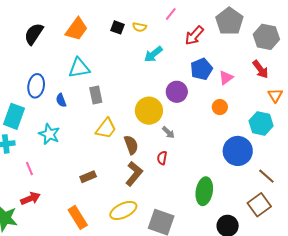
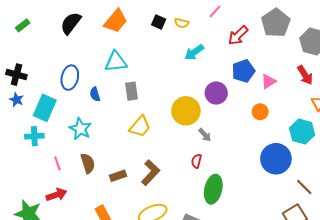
brown semicircle: (131, 145) -> (88, 163), moved
brown L-shape: (134, 174) -> (150, 173), moved
green ellipse: (204, 191) -> (213, 189), moved

